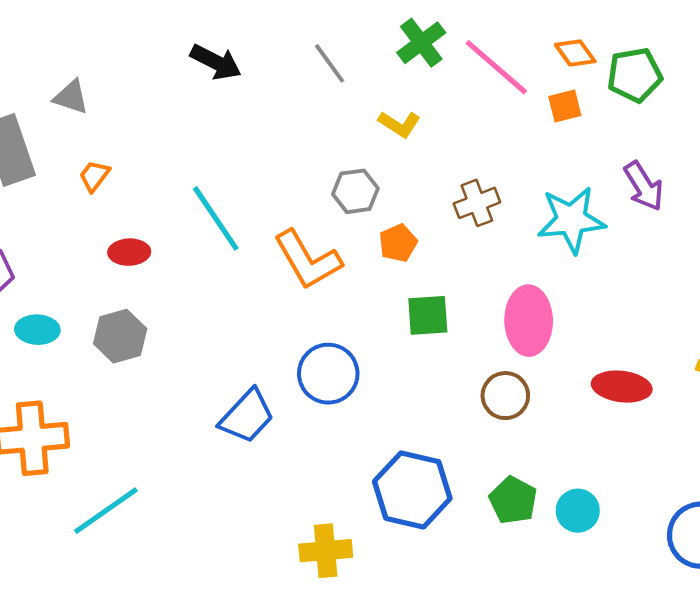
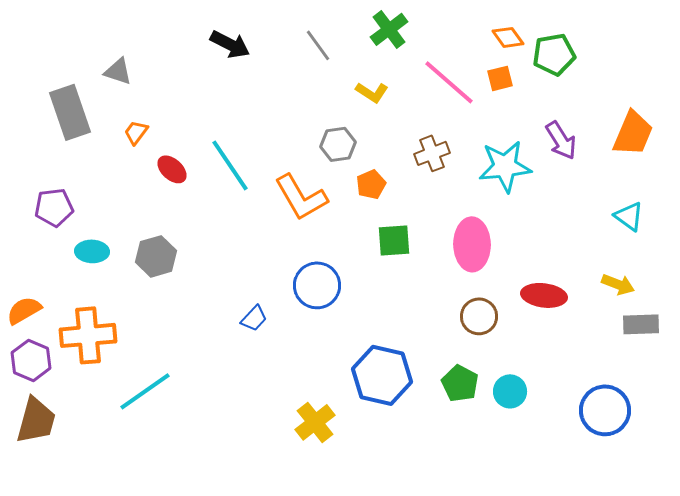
pink line: (496, 67) -> (449, 82), moved
red ellipse: (129, 252) -> (172, 169), moved, turned 44
brown circle: (505, 396) -> (479, 316), moved
blue trapezoid: (247, 416) -> (254, 318), size x0.6
yellow cross: (326, 551) -> (315, 422), turned -33

